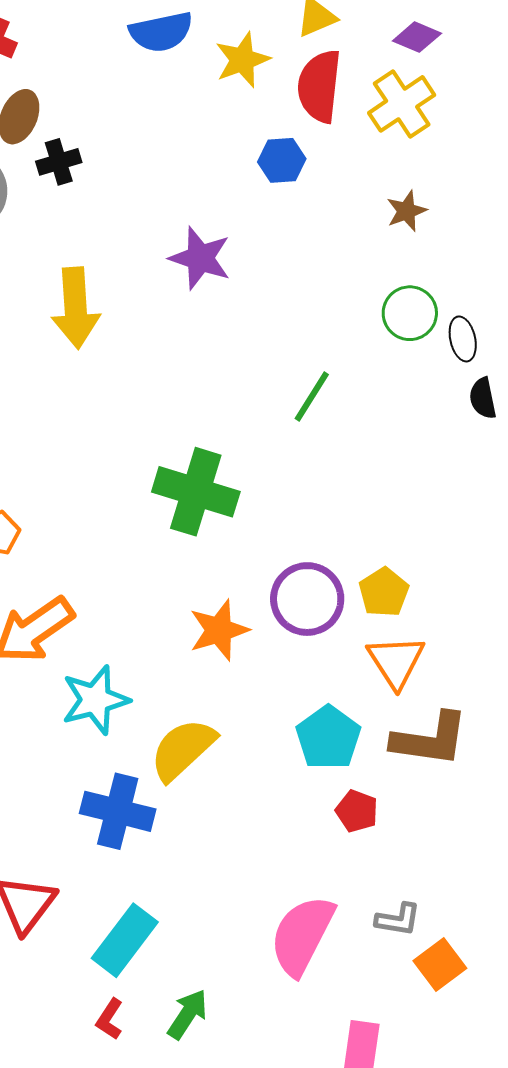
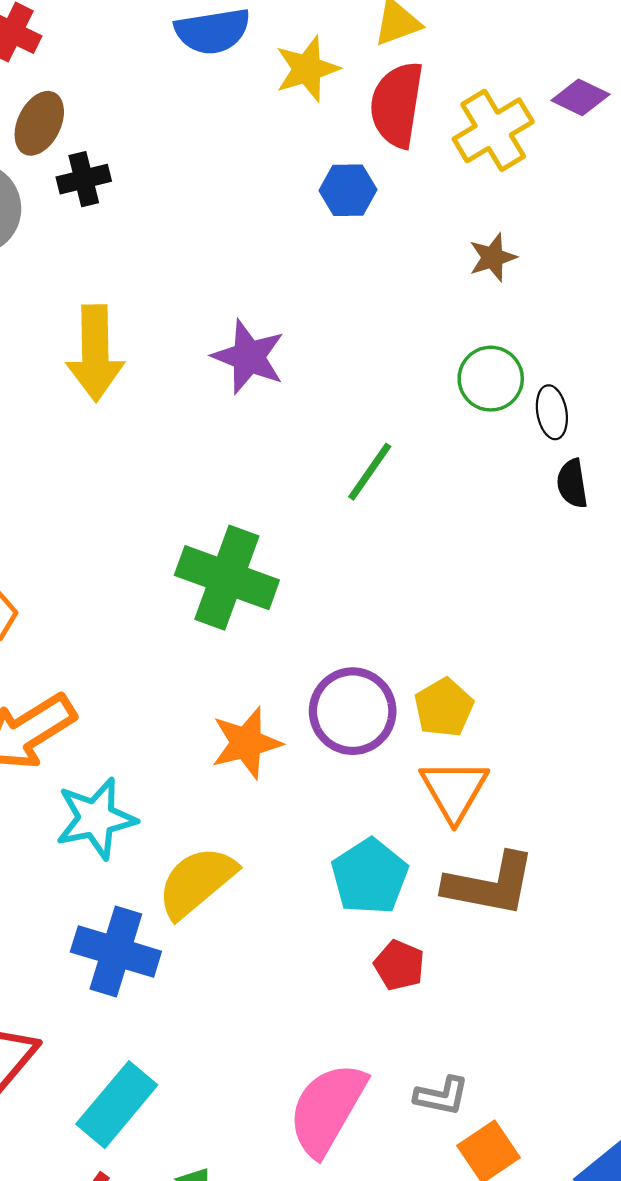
purple diamond: (417, 37) -> (580, 97), moved
purple star: (200, 258) -> (249, 357), moved

